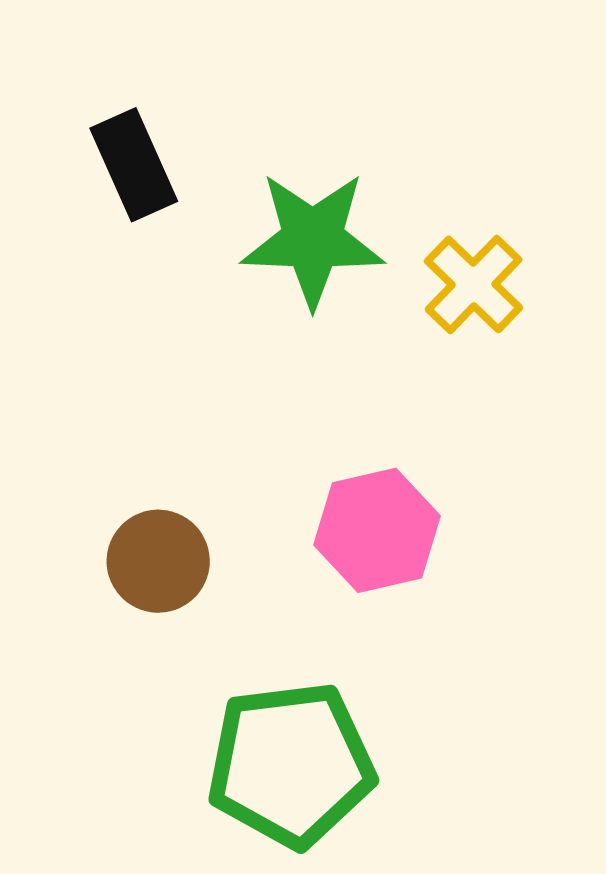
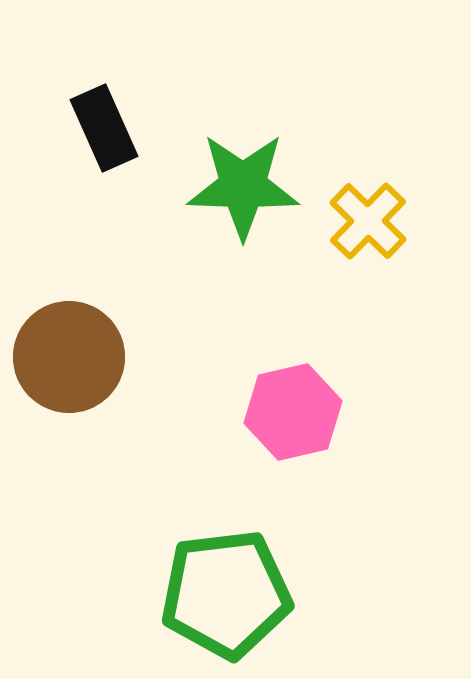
brown circle: (158, 561) -> (69, 357), moved, size x1.4

